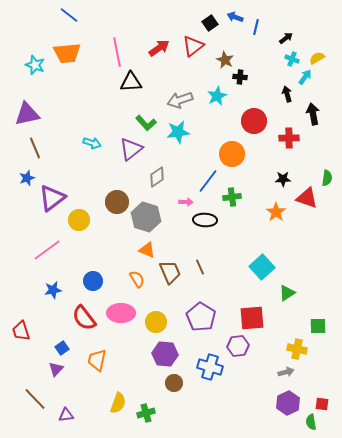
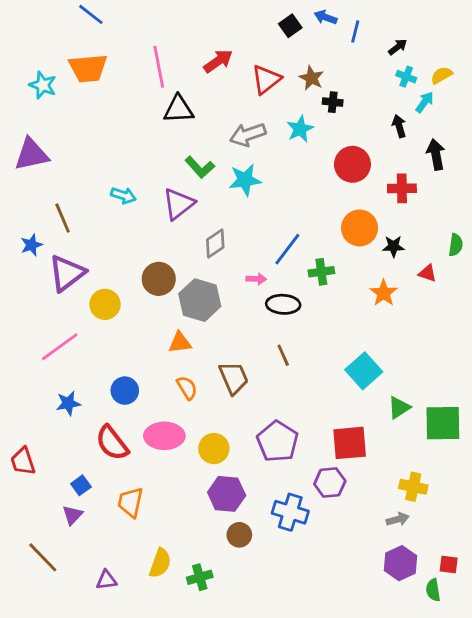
red triangle: (193, 46) -> (266, 79), moved
brown line: (35, 148) -> (63, 218), moved
orange circle: (232, 154) -> (360, 228), moved
red triangle: (307, 198) -> (427, 273), size x0.6
orange triangle: (147, 250) -> (180, 343), moved, turned -30
brown line: (200, 267) -> (283, 355), moved
green square: (318, 326) -> (443, 423), moved, size x1.6
purple triangle: (66, 415) -> (106, 580), moved

